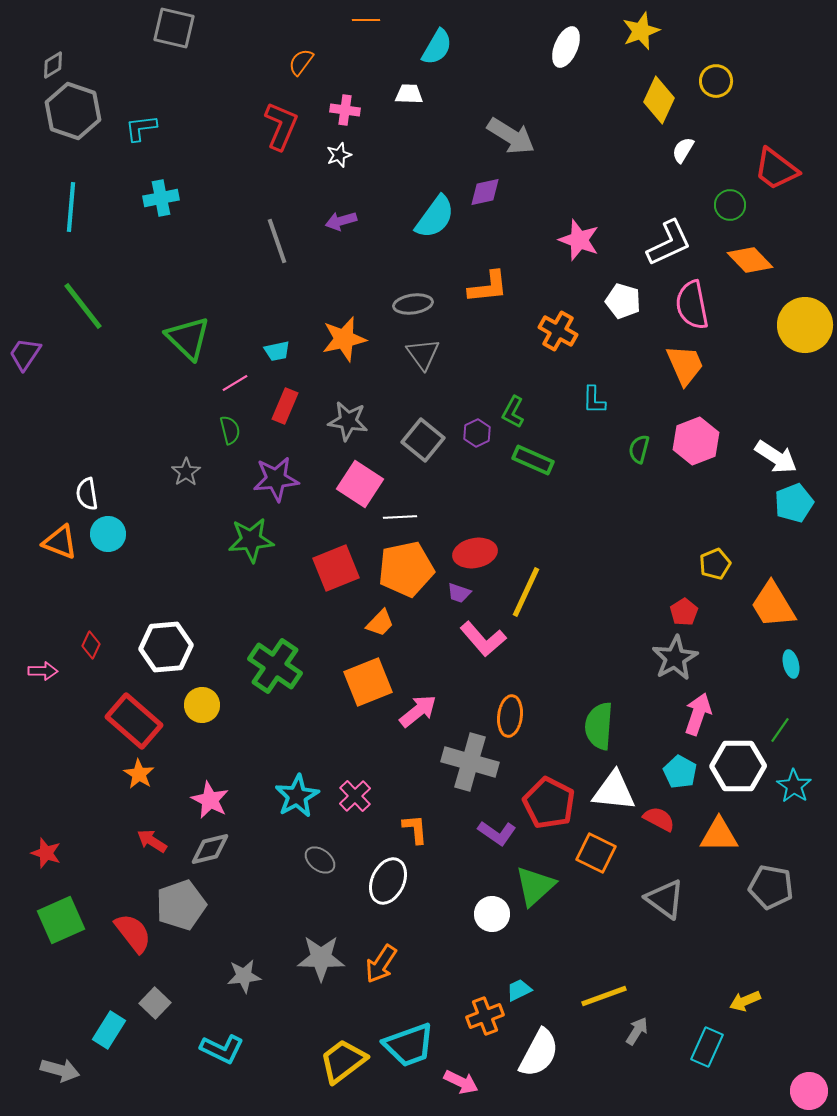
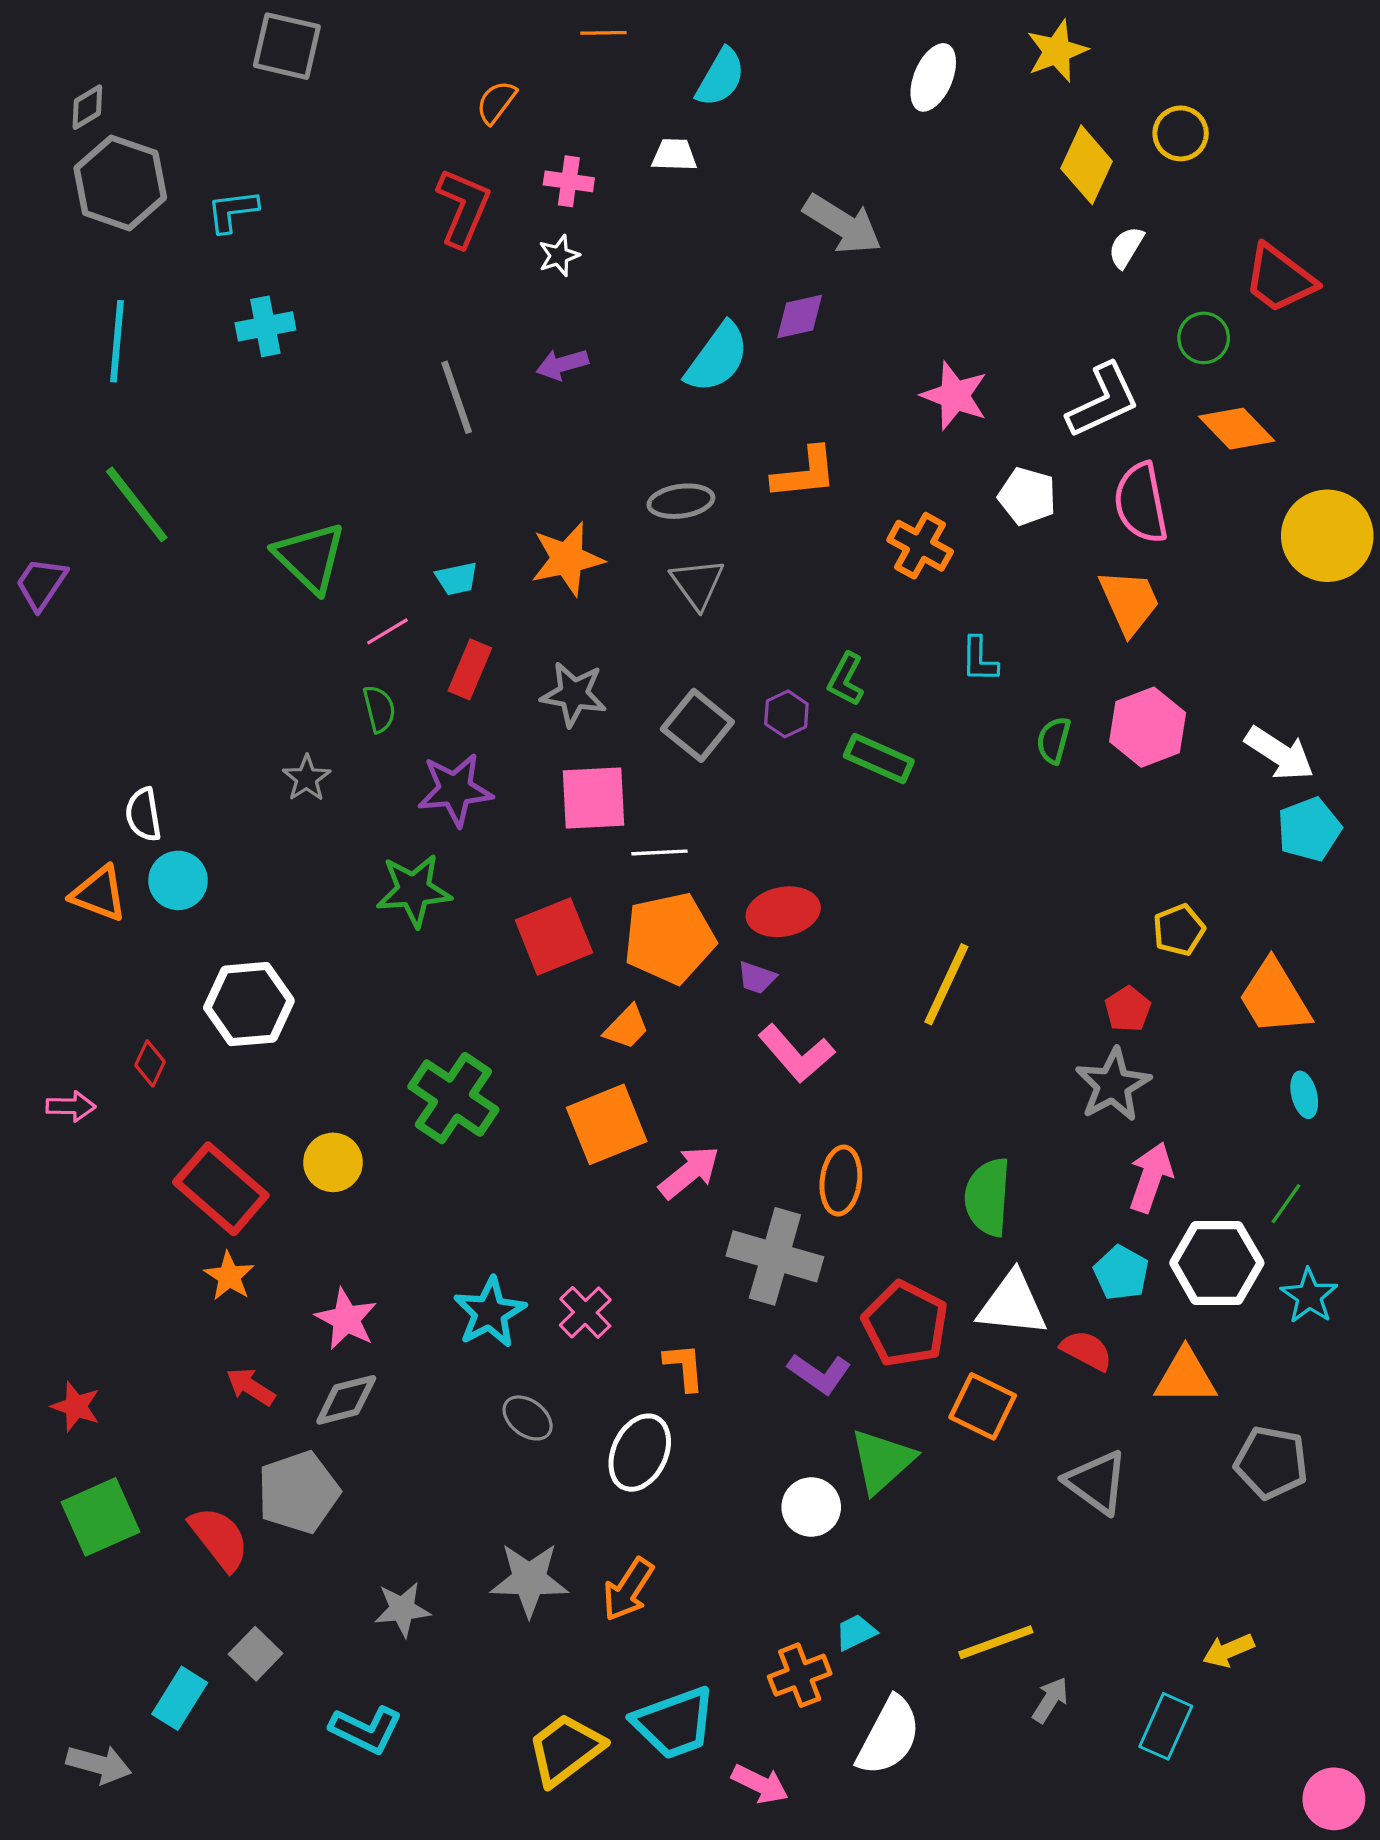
pink square: (360, 484) -> (594, 798), turned -36
yellow line: (526, 592) -> (946, 984), moved
white hexagon: (166, 647) -> (249, 1004), moved

